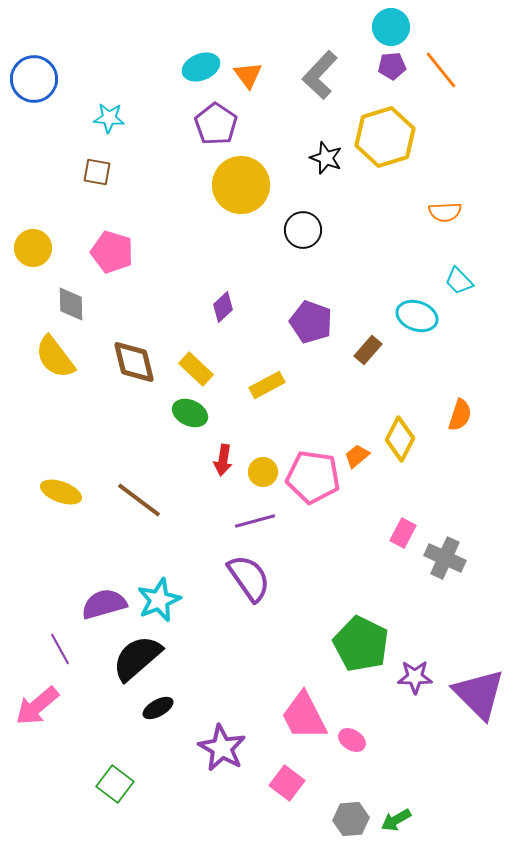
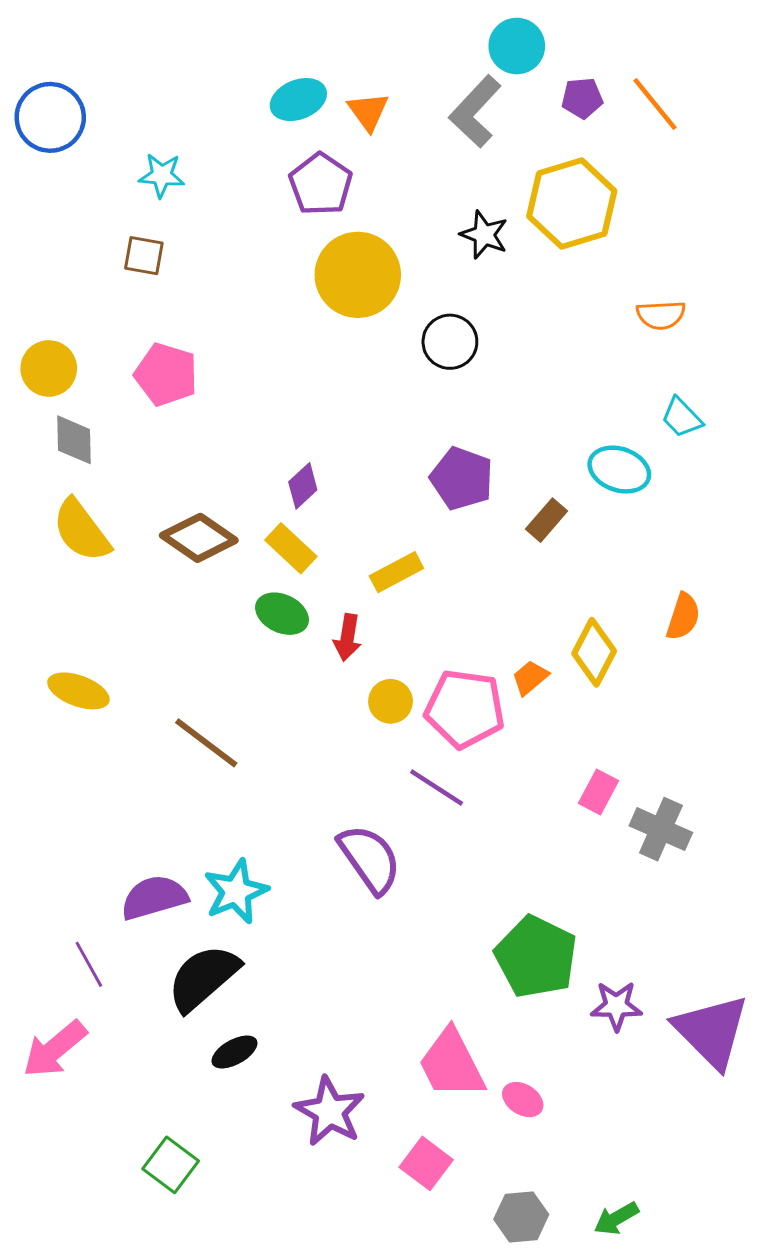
cyan circle: (391, 27) -> (517, 46), moved
gray diamond: (71, 304) -> (74, 440), moved
purple diamond: (223, 307) -> (303, 486), moved
brown diamond: (134, 362) -> (199, 538), turned -42
red arrow: (223, 460) -> (347, 637), moved
yellow ellipse: (61, 492) -> (78, 691), moved
purple line: (255, 521) -> (437, 788), moved, turned 48
green arrow: (396, 820) -> (616, 1218), moved

